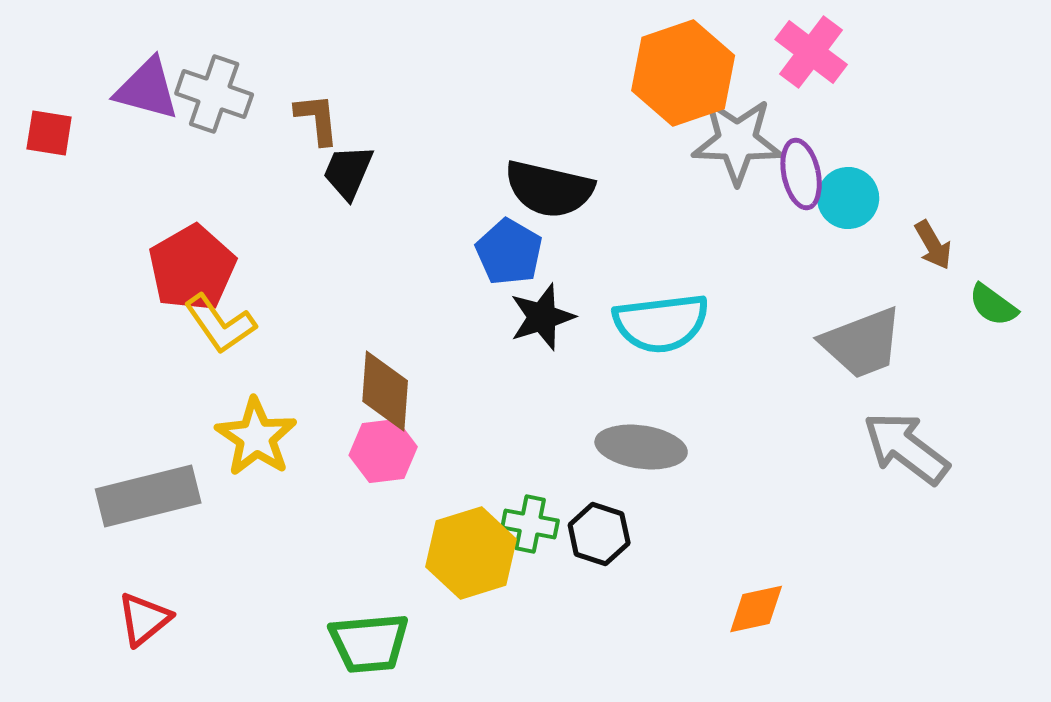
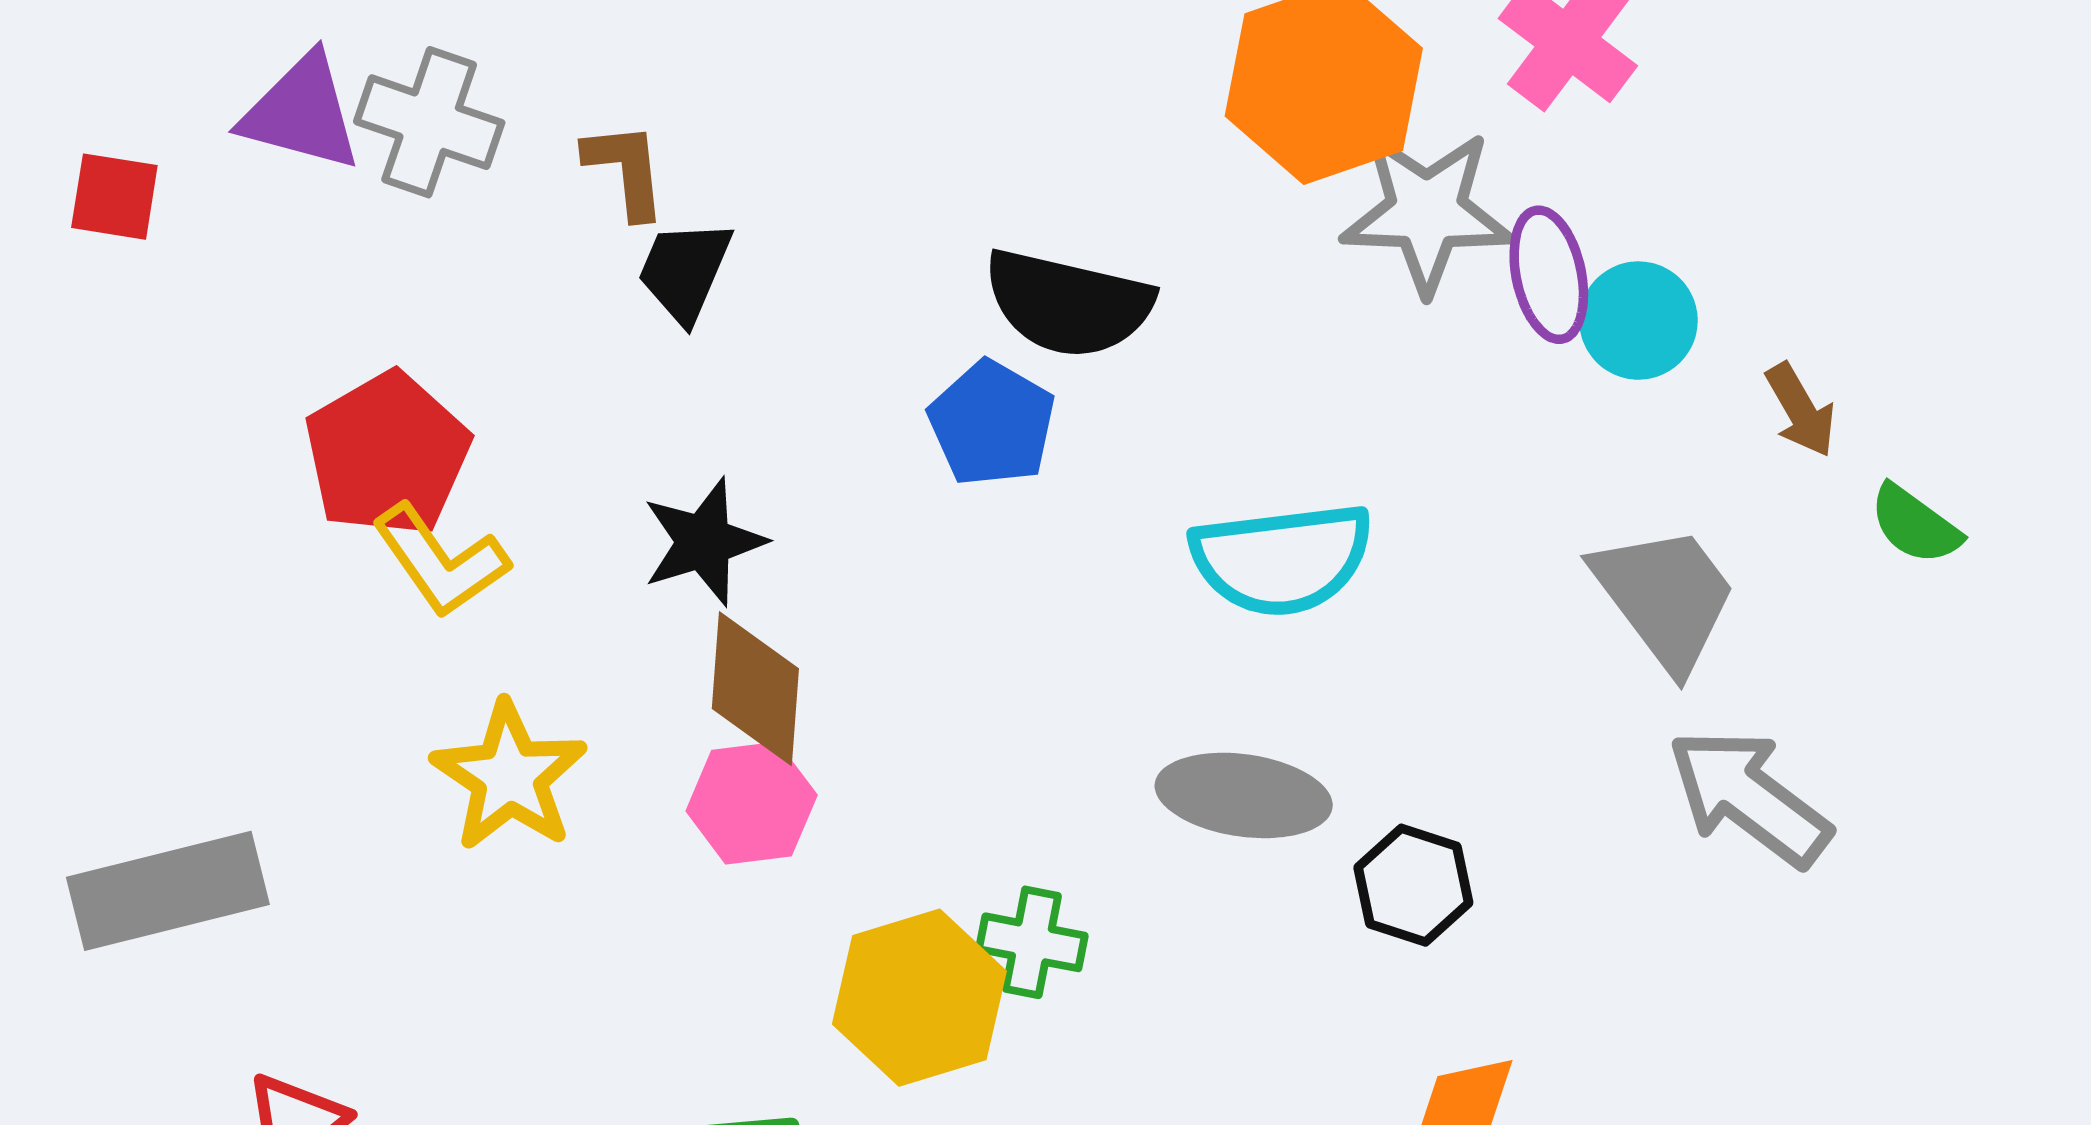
black star: (542, 317) -> (704, 542), moved
gray trapezoid: (862, 343) -> (1665, 597), turned -106
gray rectangle: (148, 496) -> (168, 891), moved
black hexagon: (599, 534) -> (1413, 885), moved

